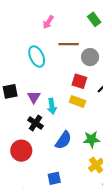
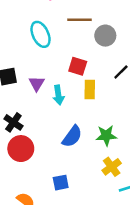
red square: (79, 81) -> (78, 66), moved
yellow rectangle: (78, 102) -> (90, 90), turned 70
black cross: (36, 123) -> (13, 122), moved

